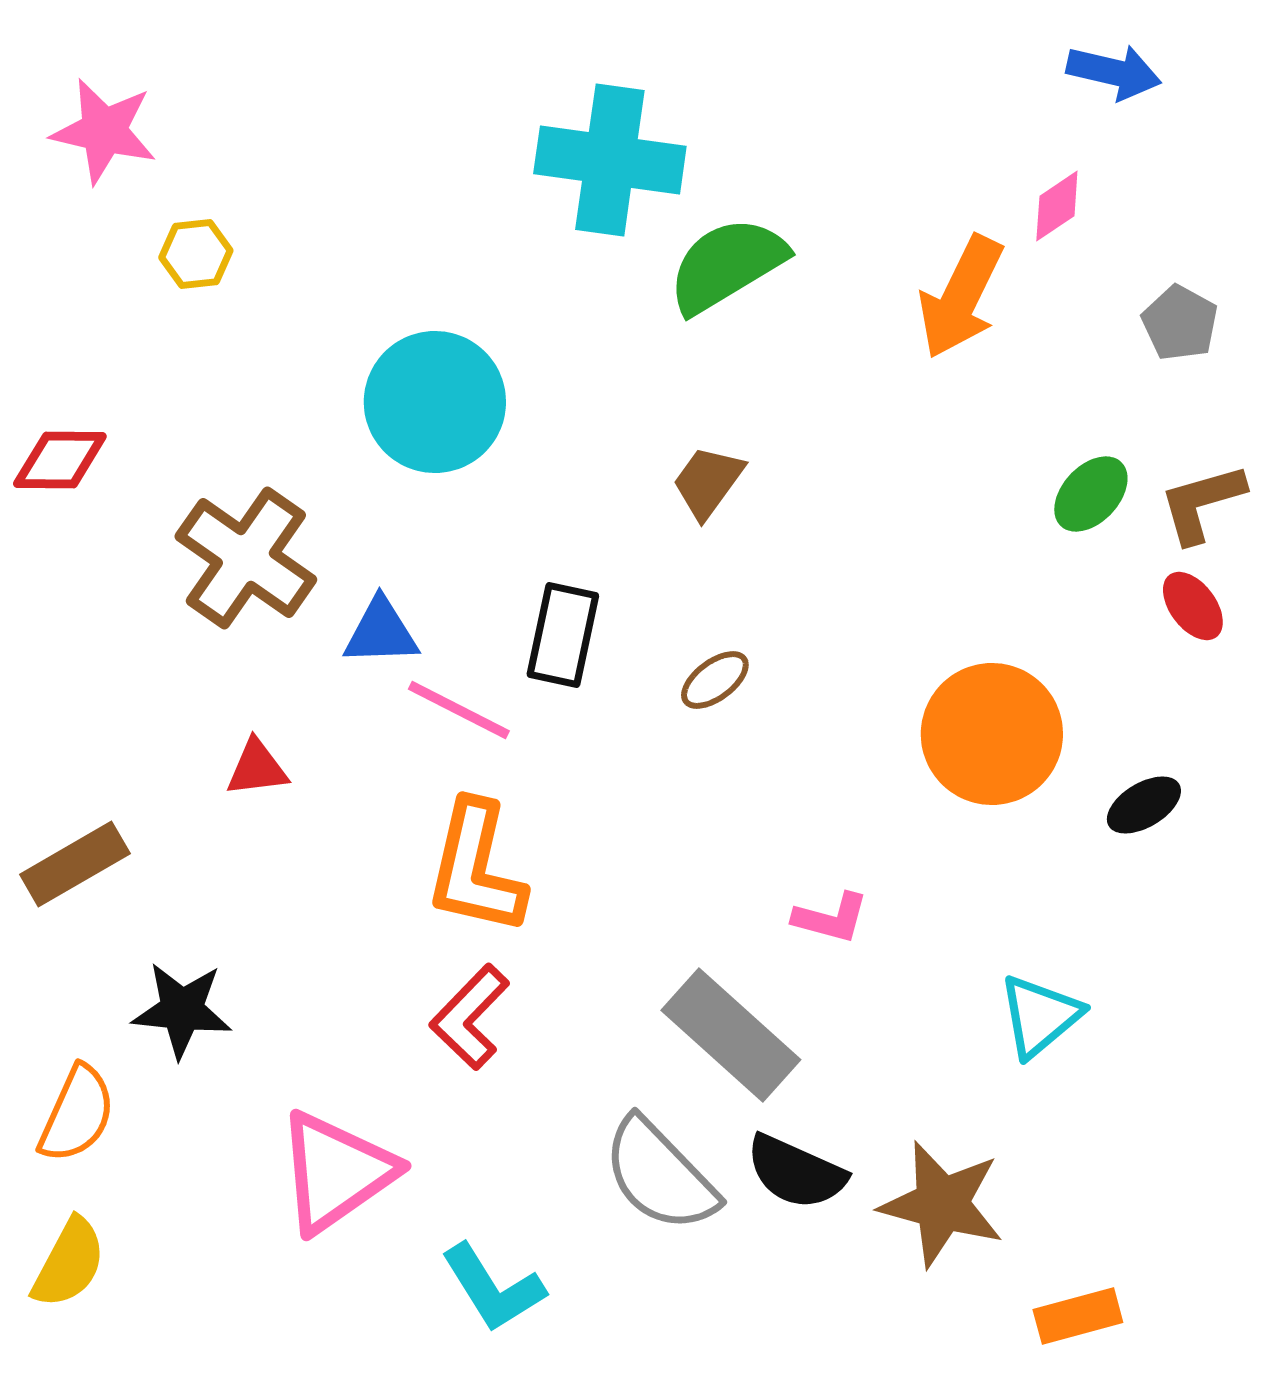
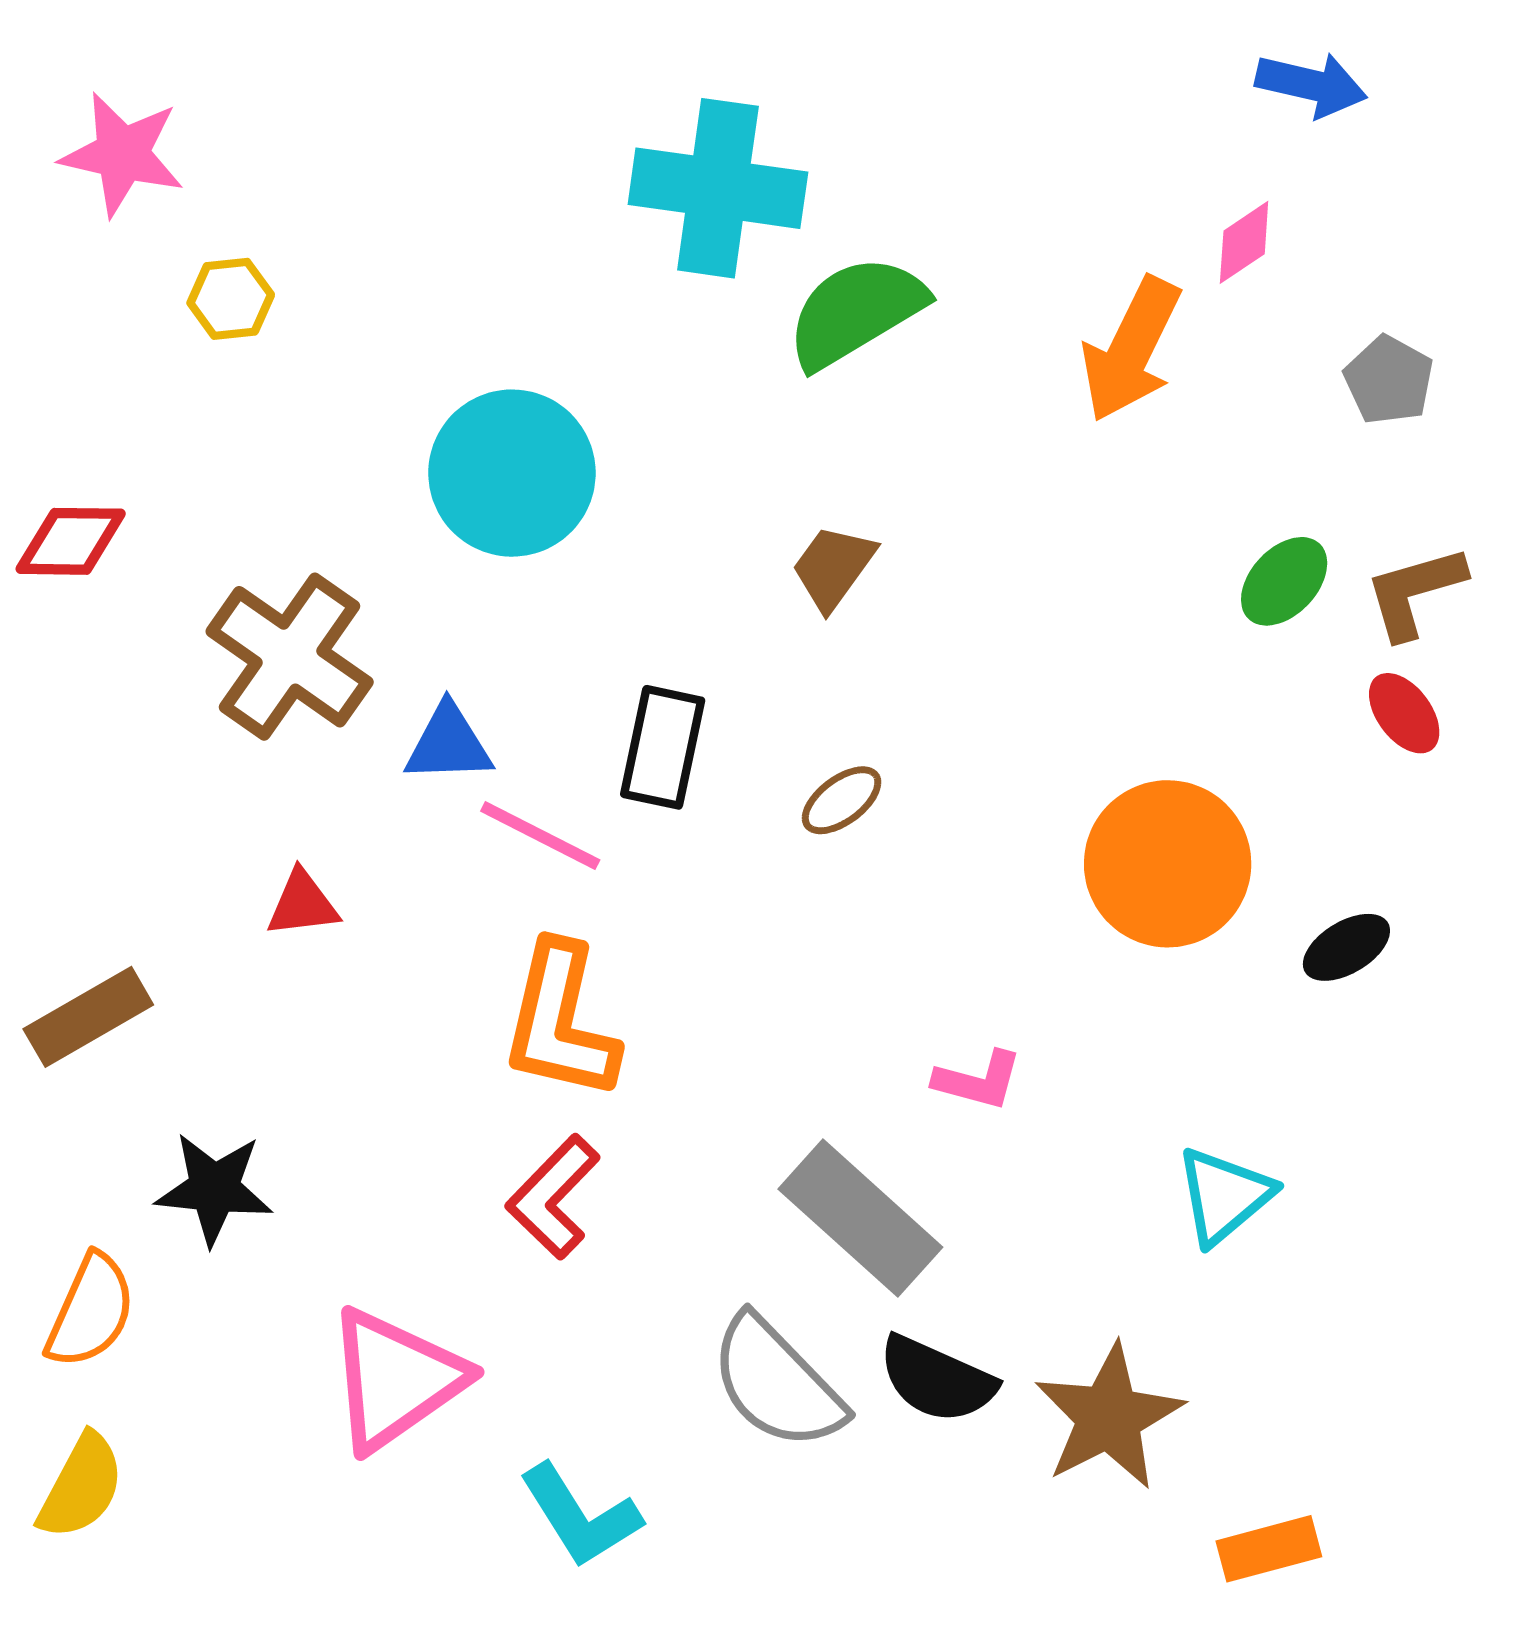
brown star: (942, 1204) -> (1109, 1417), turned 30

